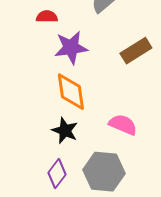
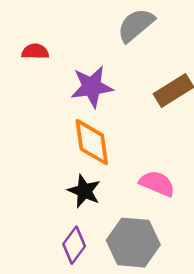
red semicircle: (47, 17) -> (35, 52), moved

